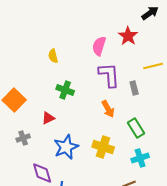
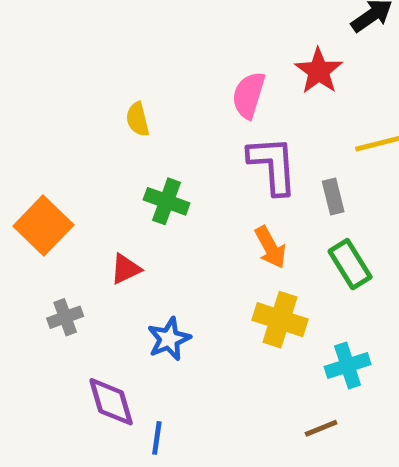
green rectangle: (136, 128) -> (350, 264), moved
blue star: (66, 147) -> (169, 339), size x0.7
yellow cross: (103, 147) -> (280, 320), moved

